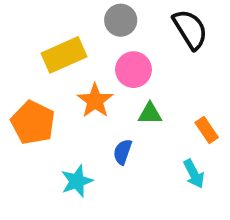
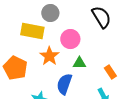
gray circle: (121, 20) -> (50, 13), moved
yellow rectangle: (64, 55) -> (32, 31), turned 35
blue semicircle: (123, 152) -> (64, 84), size x1.5

